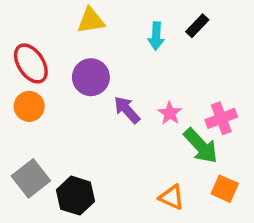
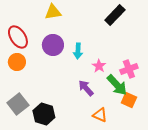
black rectangle: (197, 26) -> (115, 15), size x1.5
cyan arrow: (156, 36) -> (78, 51), moved
purple arrow: (127, 110) -> (86, 88), moved
orange square: (225, 189) -> (129, 100), moved

